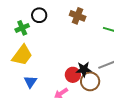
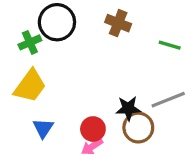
black circle: (39, 15) -> (57, 22), size x1.5
red circle: (73, 75) -> (93, 129), moved

